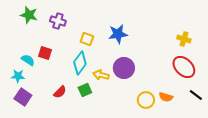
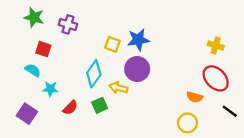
yellow square: (87, 39) -> (113, 44), moved
red square: (45, 53) -> (43, 49), moved
purple circle: (124, 68) -> (137, 69), moved
cyan star: (18, 76) -> (50, 89), moved
orange semicircle: (166, 97) -> (195, 97), moved
yellow circle: (146, 100) -> (188, 123), moved

